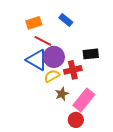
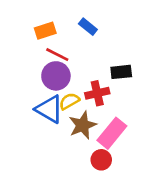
purple circle: (54, 57) -> (56, 76), moved
blue triangle: (37, 60) -> (49, 109), moved
brown star: (62, 94) -> (83, 125), size x1.5

